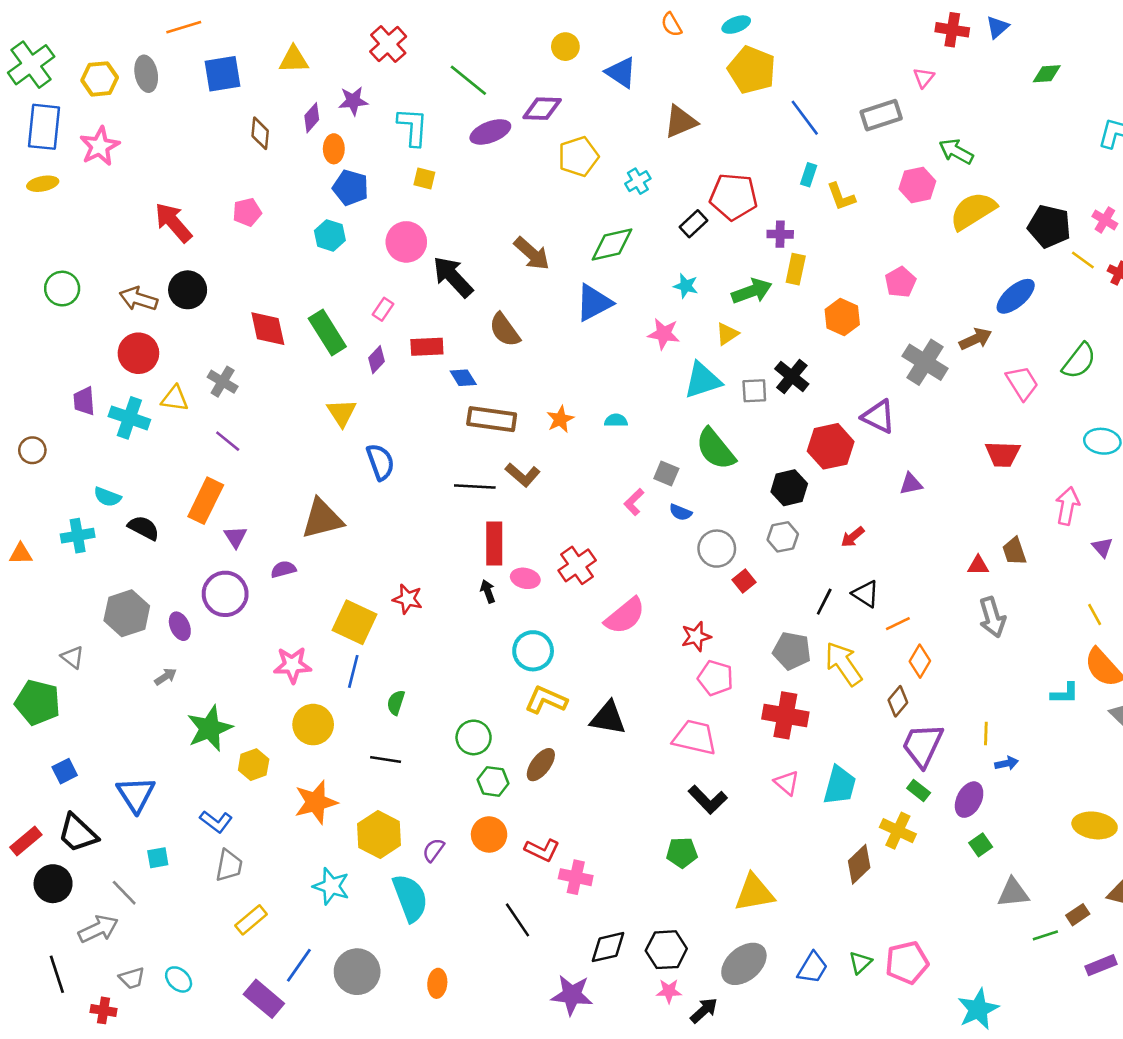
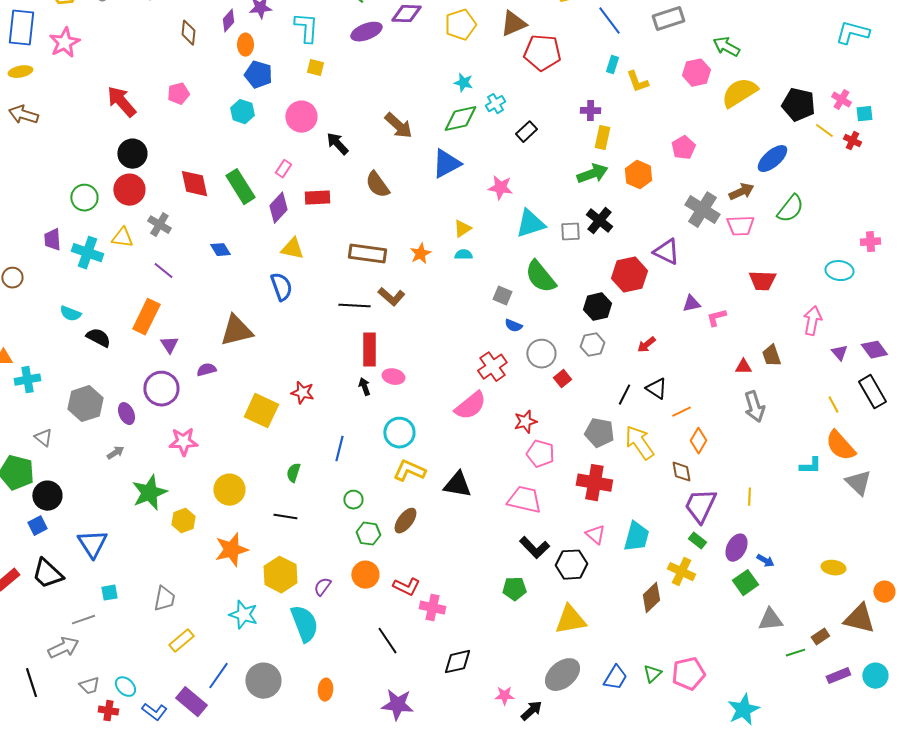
yellow pentagon: (578, 157) -> (460, 25), moved
cyan cross: (638, 181) -> (495, 104), moved
red pentagon: (734, 197) -> (542, 53), moved
black rectangle: (693, 224) -> (526, 132), moved
black arrow: (453, 277) -> (337, 144), size x0.7
cyan star: (686, 286) -> (463, 83), moved
green circle: (62, 289) -> (84, 198), moved
green arrow: (752, 291) -> (592, 174), moved
brown arrow: (138, 299) -> (23, 115), moved
yellow triangle: (727, 334) -> (462, 229), moved
red circle: (138, 353) -> (129, 190), moved
purple diamond: (376, 360) -> (278, 208), size x1.4
green semicircle: (1079, 361) -> (790, 209), moved
blue diamond: (463, 378) -> (220, 250), moved
pink trapezoid: (1022, 383) -> (740, 226), moved, turned 120
yellow triangle: (342, 413) -> (292, 249), moved, turned -45
pink L-shape: (634, 502) -> (716, 318), moved, turned 30
cyan cross: (78, 536) -> (27, 380), moved
red cross: (577, 565) -> (492, 367), moved
pink star: (292, 665) -> (183, 442), moved
blue line: (353, 671) -> (339, 449), moved
brown diamond: (898, 701) -> (681, 472), turned -50
green circle: (474, 737) -> (353, 500), size x0.7
blue arrow: (1007, 763) -> (765, 561), moved, turned 42
blue L-shape: (216, 822) -> (154, 712), moved
yellow ellipse: (1095, 825) -> (833, 568), size x0.7
green square: (981, 845) -> (745, 583), size x1.4
black circle: (53, 884) -> (47, 496), moved
gray line: (124, 893) -> (83, 620), turned -65
black hexagon: (666, 950) -> (571, 565), moved
purple star: (572, 995) -> (397, 705), moved
red cross: (104, 1010) -> (108, 711), moved

